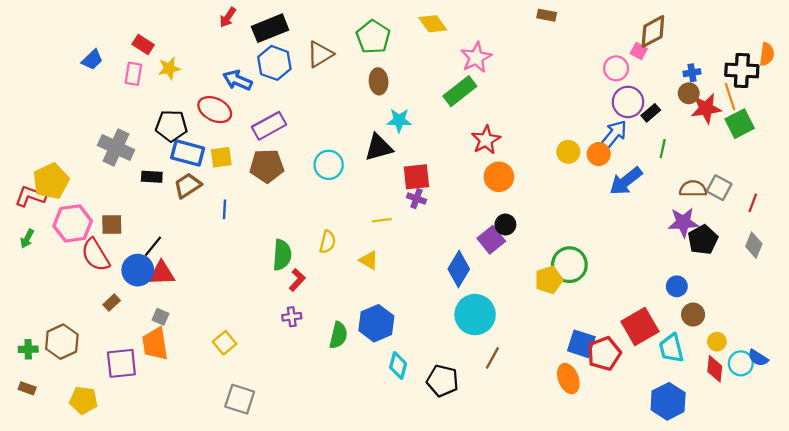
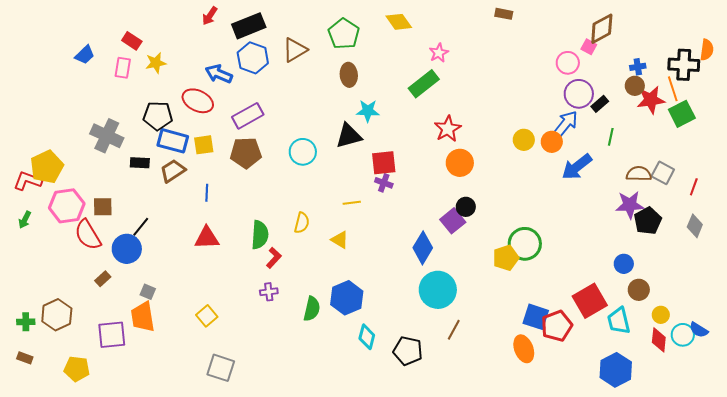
pink star: (476, 57) -> (439, 53), size x0.7
red triangle: (162, 273) -> (207, 238), moved

